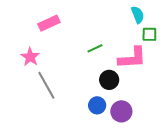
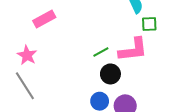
green line: (95, 48) -> (101, 52), moved
gray line: (46, 85) -> (25, 86), moved

